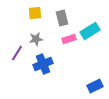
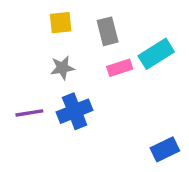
purple line: (17, 53) -> (29, 113), moved, turned 49

